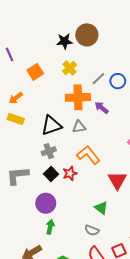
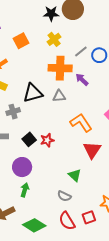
gray cross: (49, 151) -> (13, 112), moved
orange L-shape: (88, 155) -> (81, 123), moved

